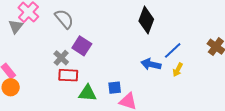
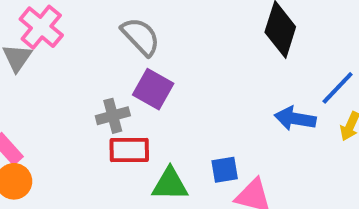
gray semicircle: (64, 19) -> (141, 37), moved
gray cross: (61, 58) -> (113, 116), turned 35

